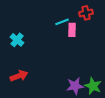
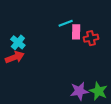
red cross: (86, 13) -> (91, 38), moved
red arrow: (19, 76) -> (15, 57), moved

